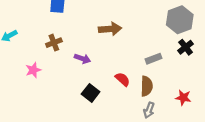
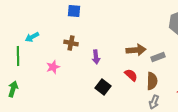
brown arrow: (110, 29) -> (136, 50), moved
brown cross: (54, 43) -> (71, 43), turned 32
purple arrow: (83, 59) -> (96, 57), turned 64

